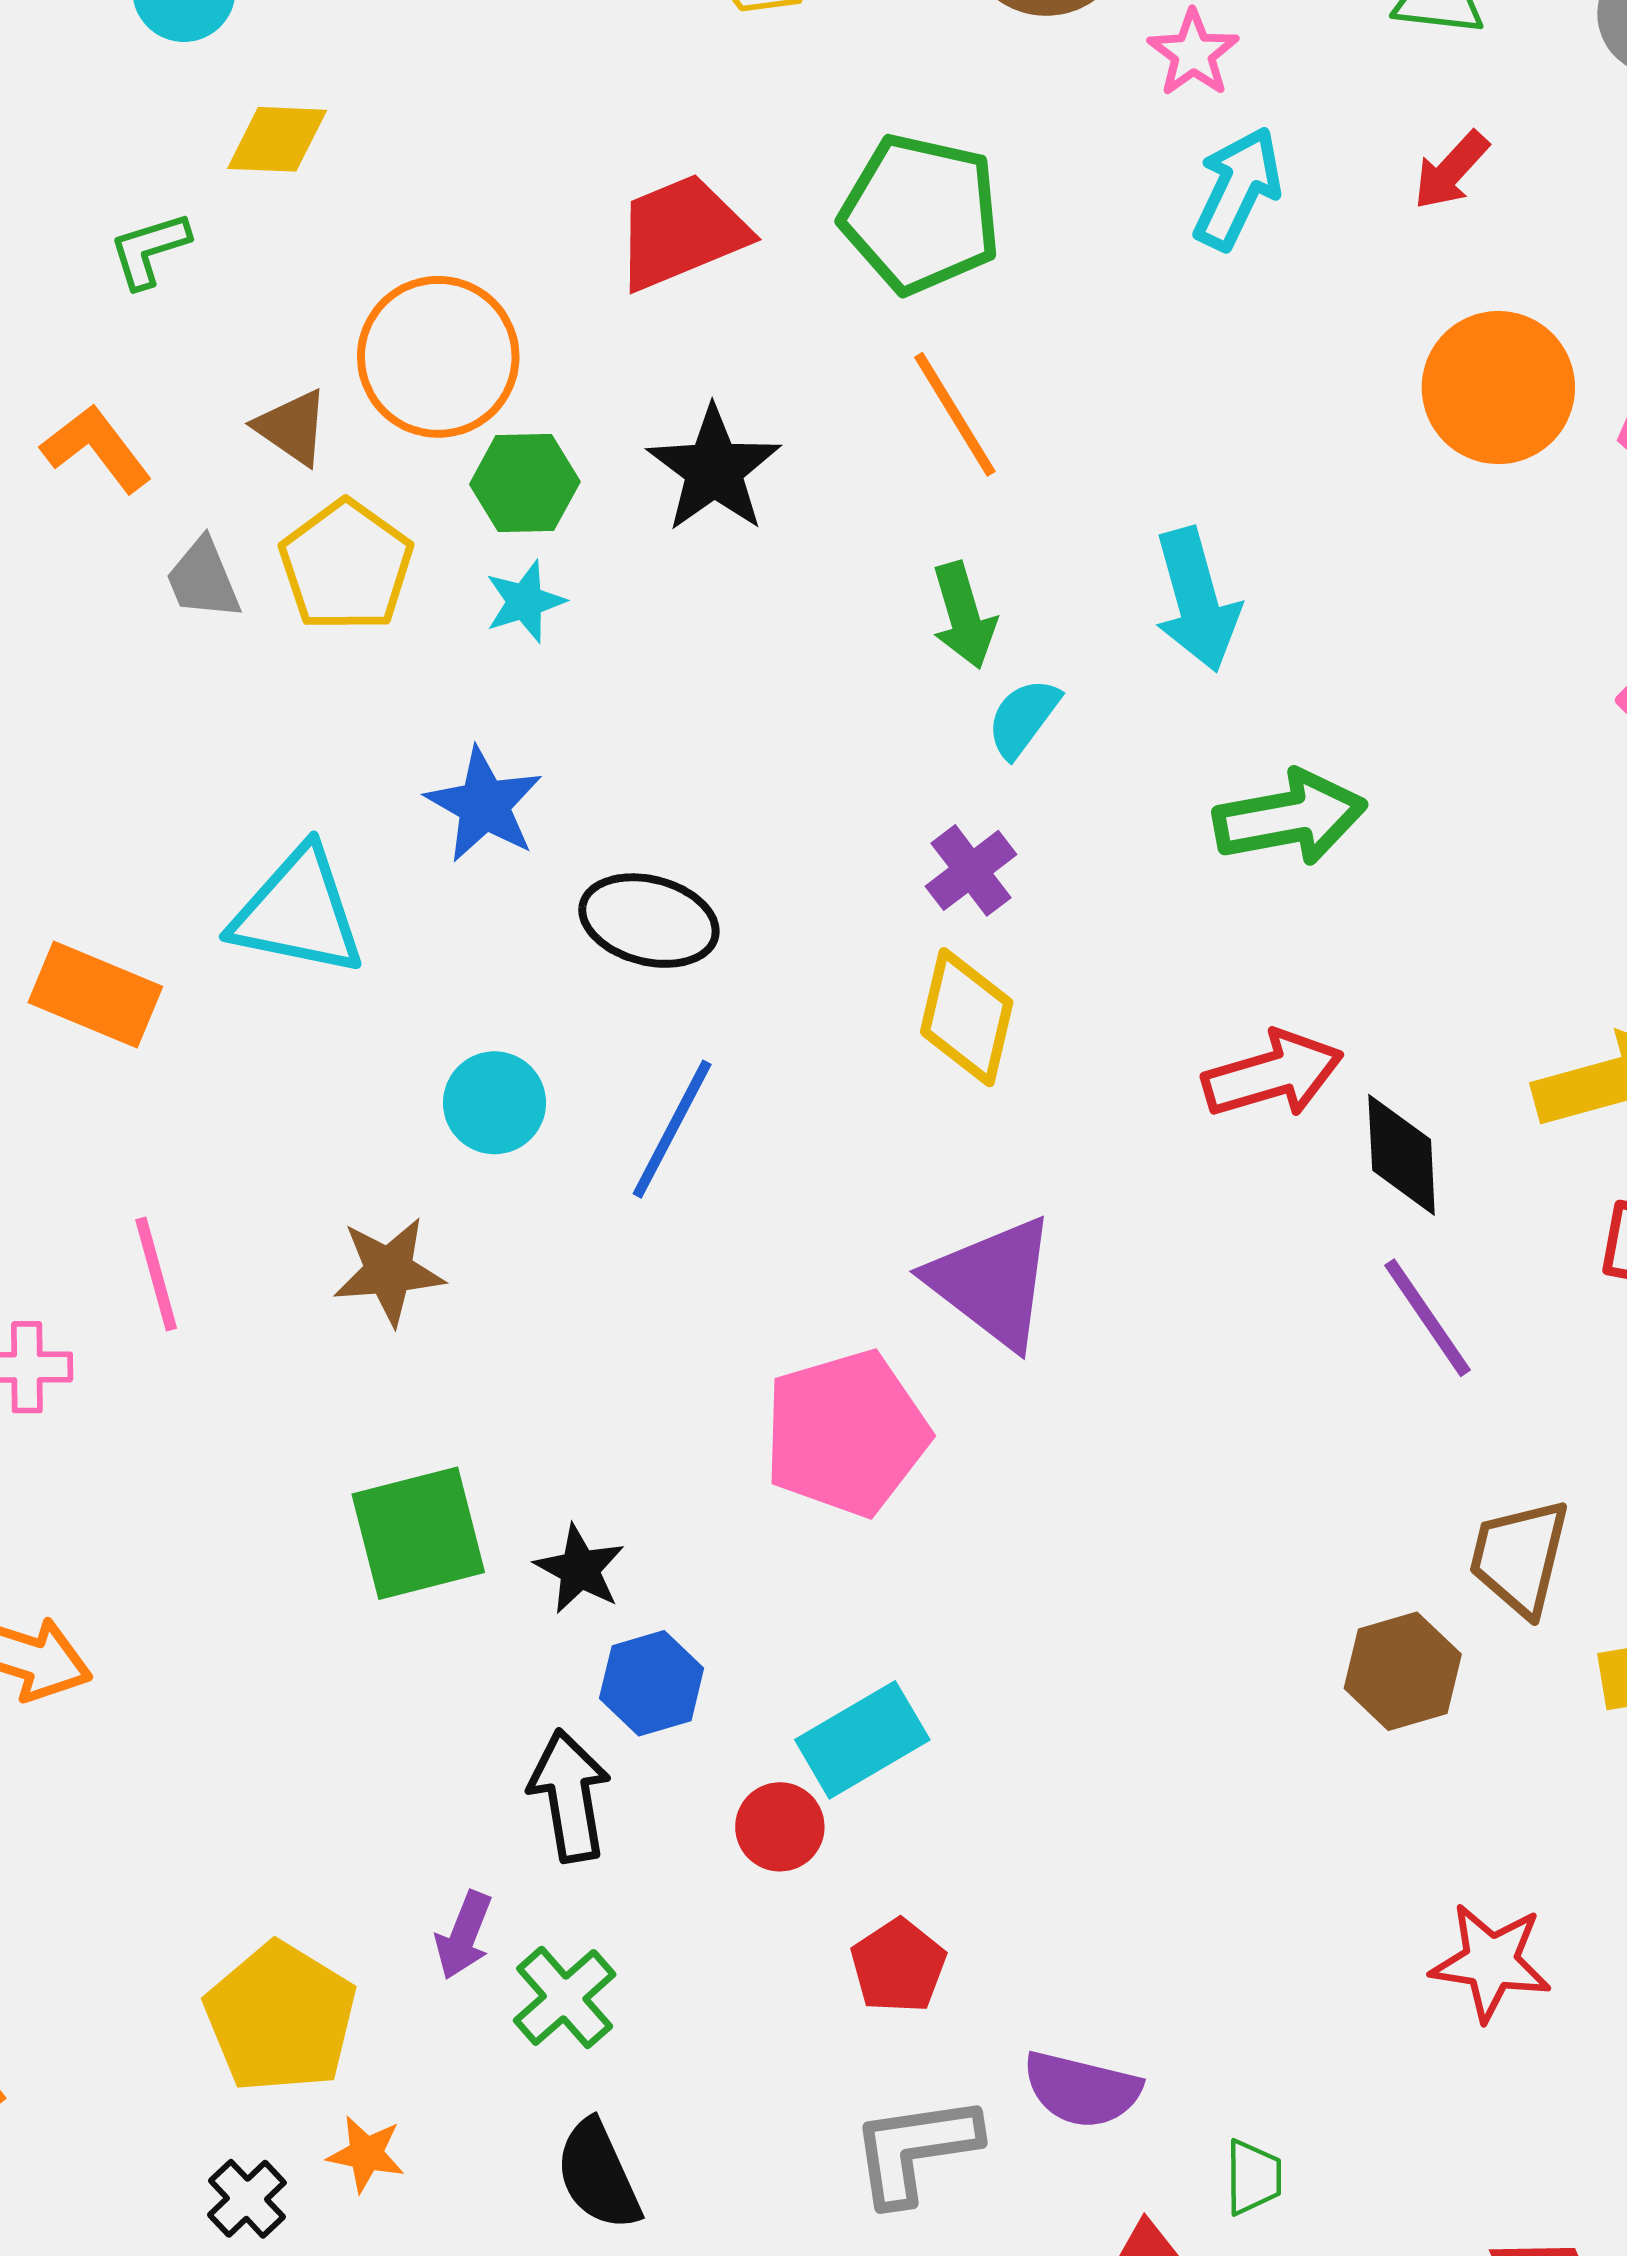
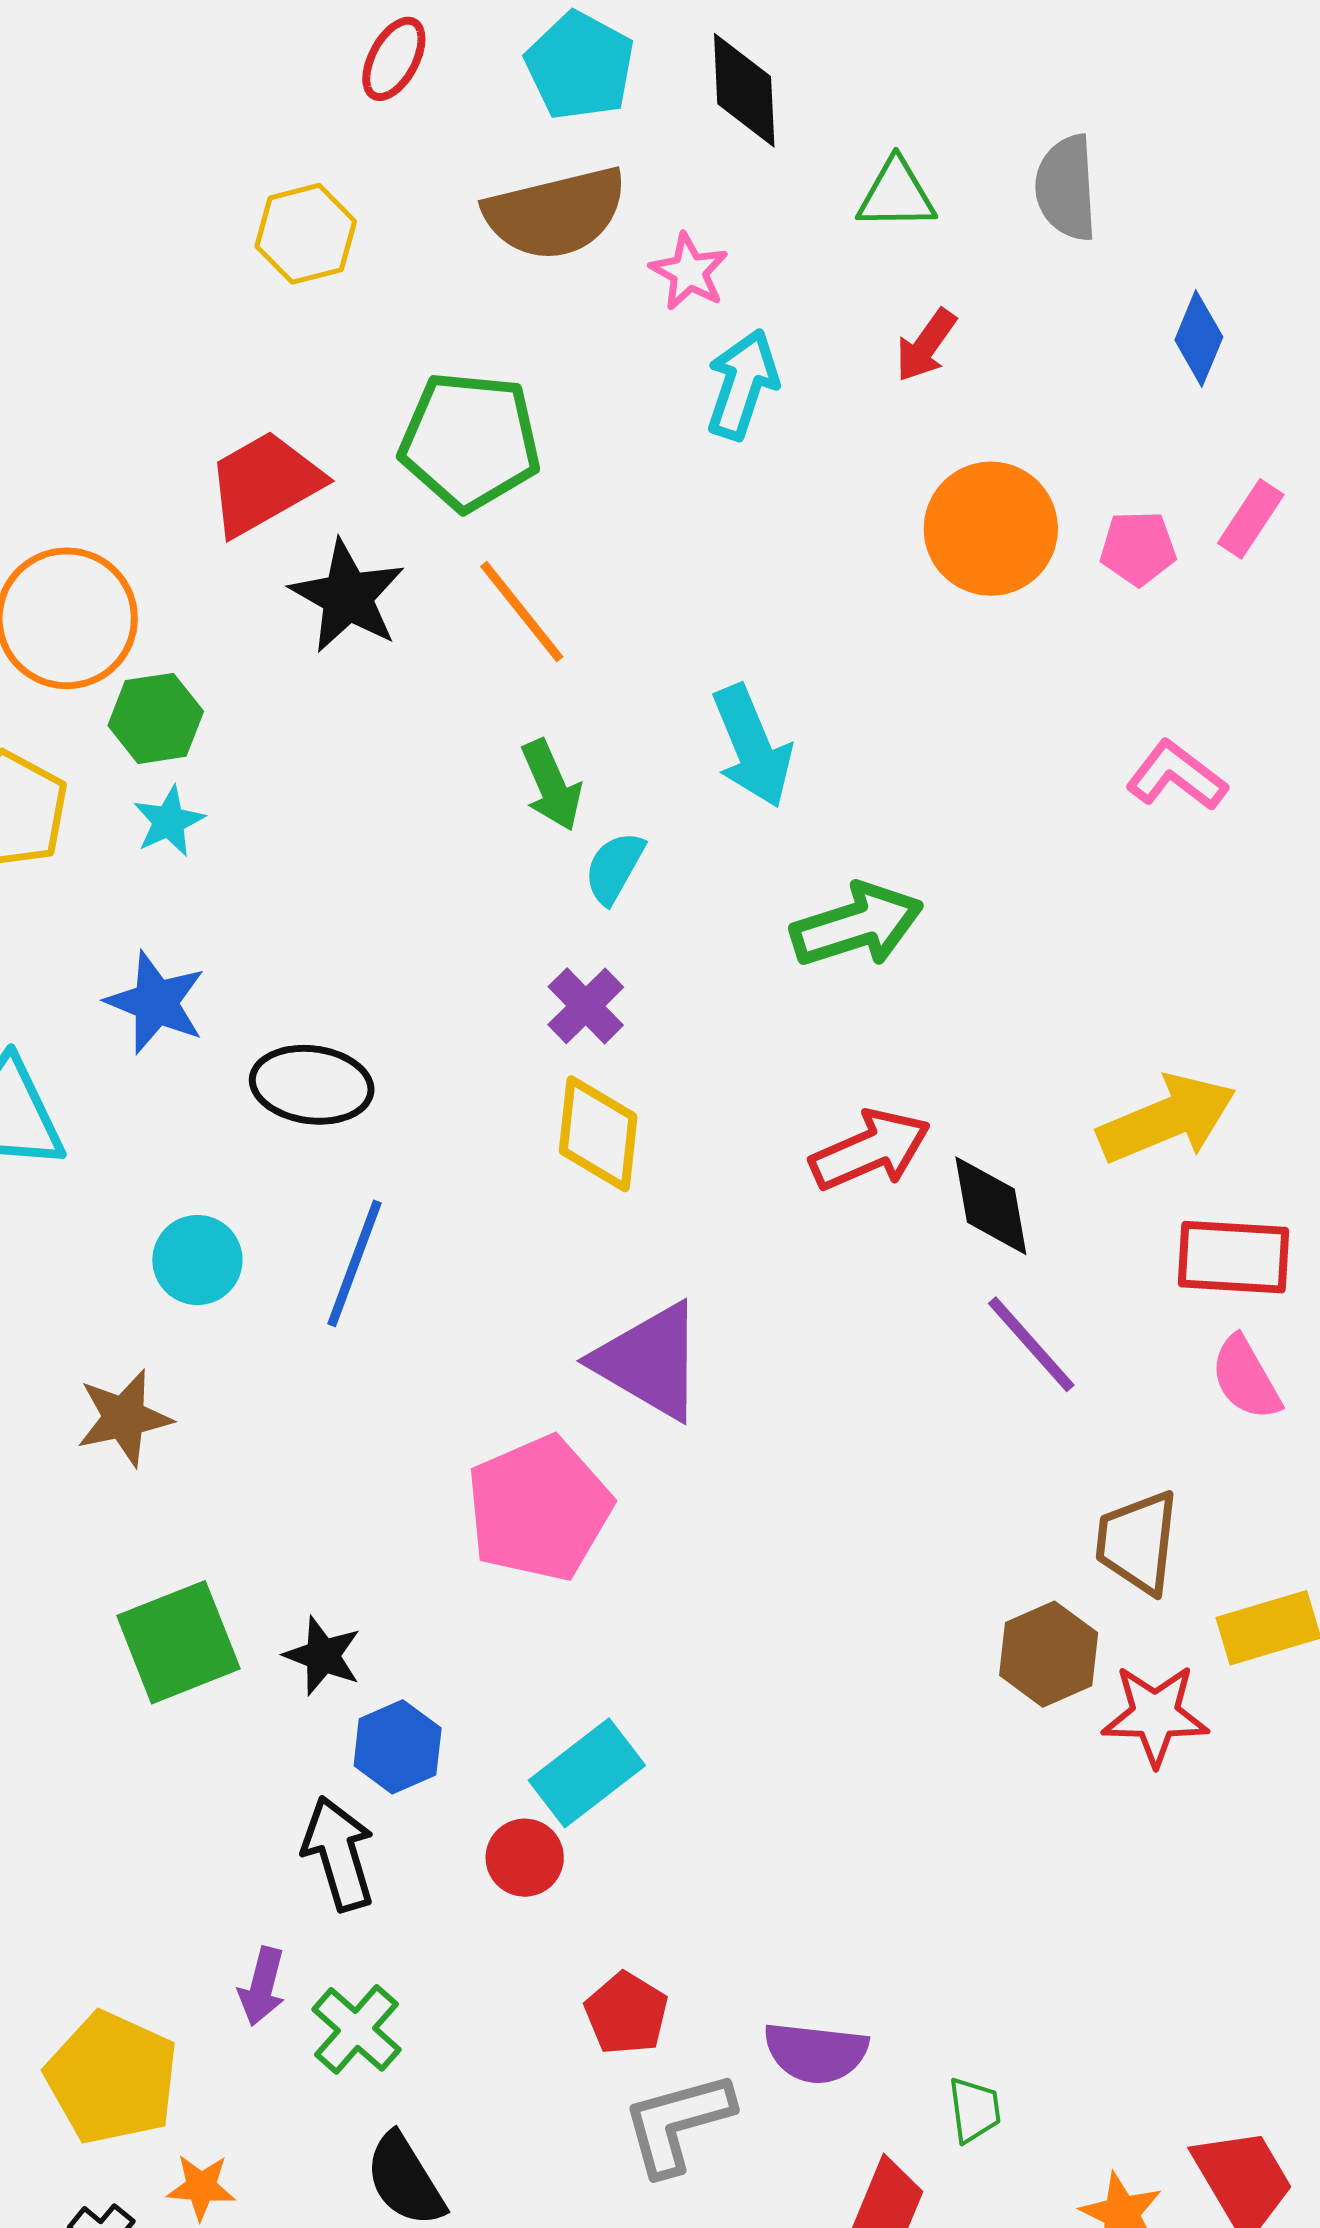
black star: (714, 469) -> (347, 596), moved
red star: (1491, 1962) -> (1155, 1715), moved
red pentagon: (898, 1966) -> (626, 2014), moved

